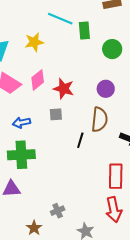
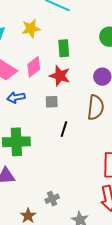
green rectangle: (84, 30) -> (64, 48), moved
blue arrow: (21, 123) -> (16, 97), moved
black line: (80, 140) -> (64, 129), moved

